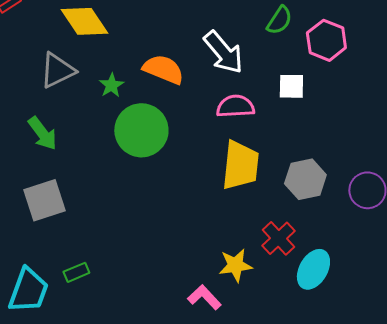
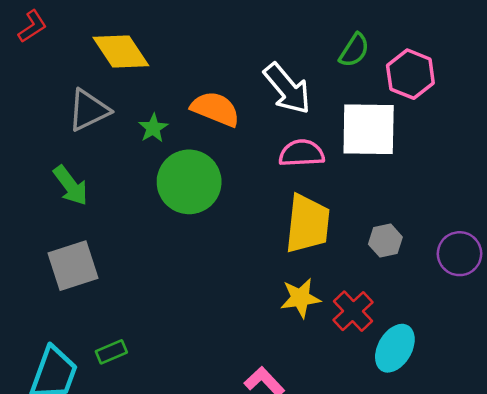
white square: (291, 86) -> (369, 129), size x1.8
gray hexagon: (305, 179) -> (385, 241), size x0.7
yellow star: (235, 265) -> (300, 298), moved

